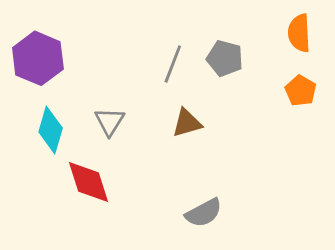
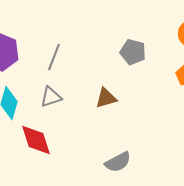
gray line: (173, 64) -> (54, 57), moved
gray triangle: (110, 122) -> (51, 97), turned 40

